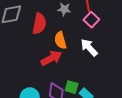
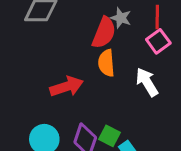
red semicircle: (39, 24) -> (104, 33), moved
red arrow: (51, 58) -> (67, 87), moved

